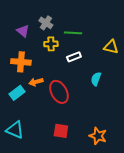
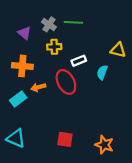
green line: (73, 33) -> (73, 22), moved
cyan semicircle: (96, 79) -> (102, 72), moved
red ellipse: (59, 92) -> (66, 82), moved

